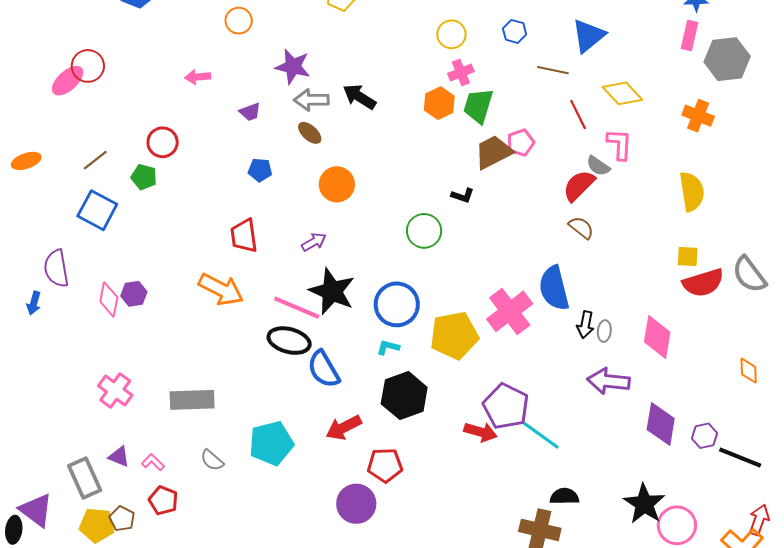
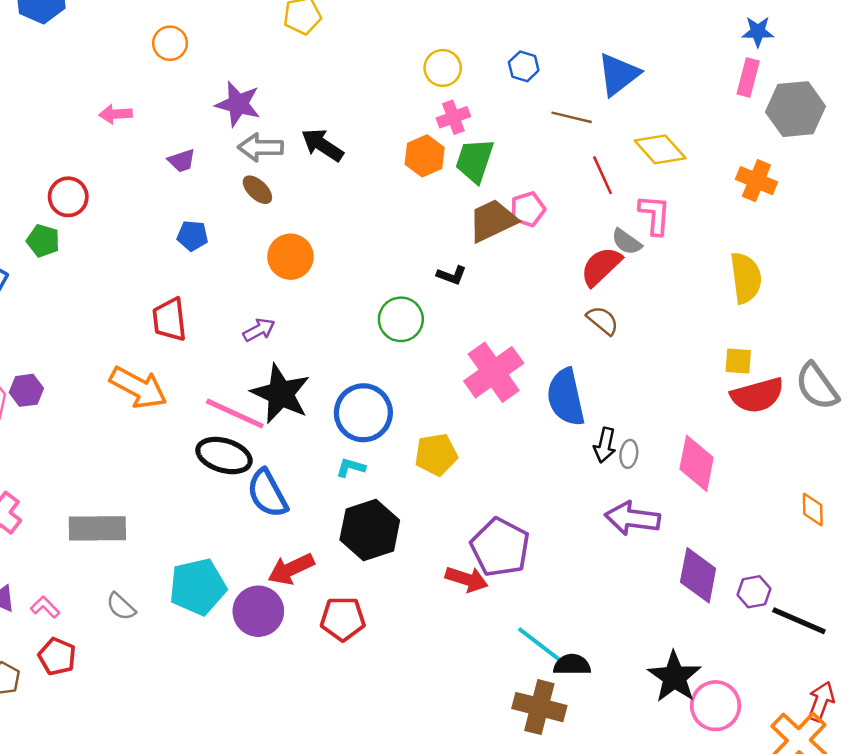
pink cross: (510, 311) -> (494, 372), moved
yellow pentagon: (454, 335) -> (436, 455), size x0.7
cyan line: (540, 435) -> (541, 645), moved
purple circle: (356, 504) -> (258, 611), moved

